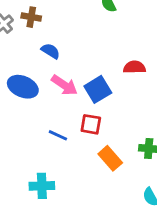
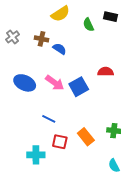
brown cross: (31, 17) -> (41, 39), moved
blue semicircle: (51, 51) -> (60, 49), moved
red square: (91, 124) -> (60, 142), moved

